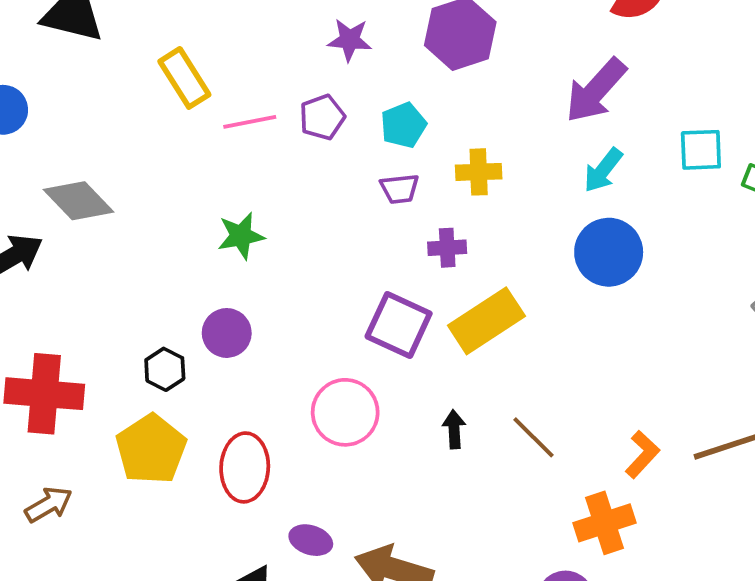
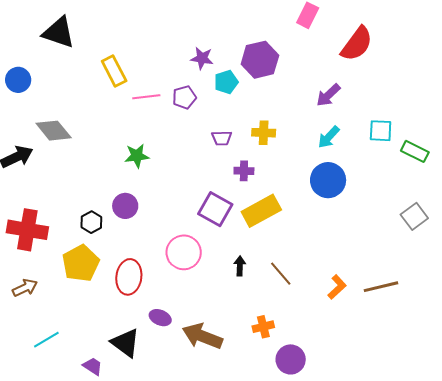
purple arrow: (596, 90) -> (328, 95), size x0.7
cyan pentagon: (403, 125) -> (226, 82), moved
orange cross: (605, 523) -> (263, 327), moved, size x0.7

